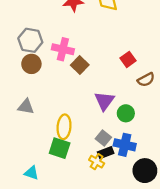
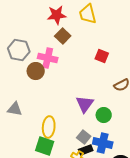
red square: (128, 59) -> (102, 56), moved, turned -32
brown circle: (31, 64) -> (36, 71), moved
brown square: (80, 65) -> (63, 36), moved

